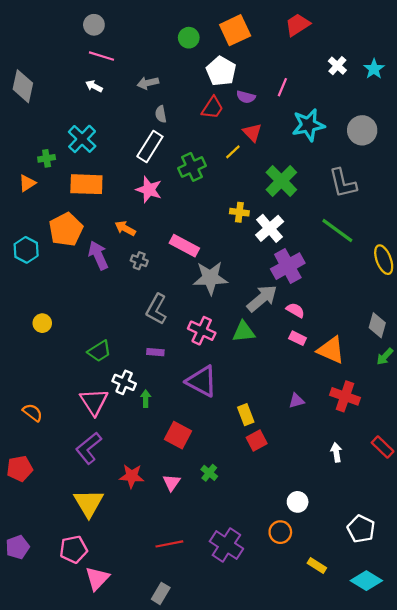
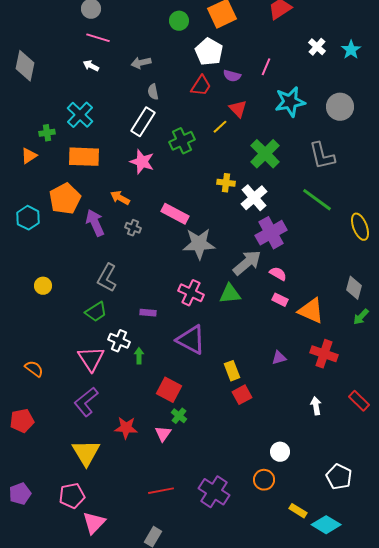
gray L-shape: (156, 309) -> (107, 278), moved
green cross: (209, 473) -> (179, 416), moved
cyan diamond: (366, 581) -> (326, 525), moved

